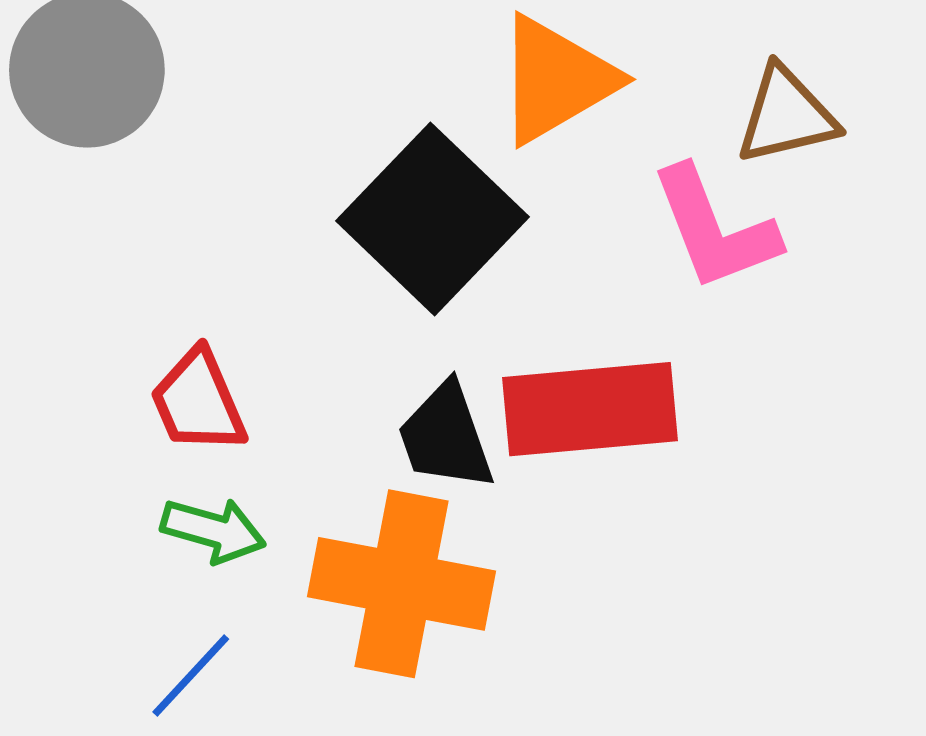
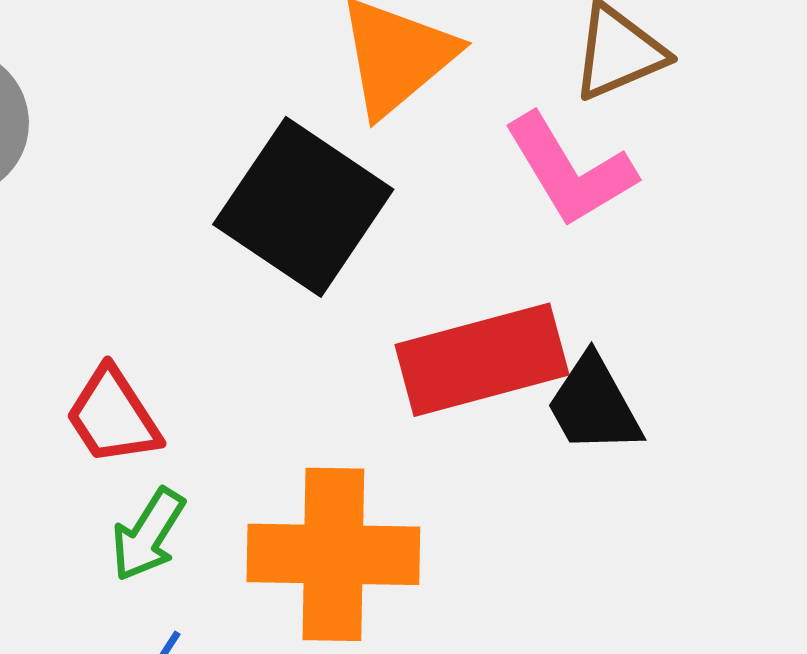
black trapezoid: (446, 437) -> (594, 405), moved
green arrow: (213, 530) -> (148, 535), turned 116

